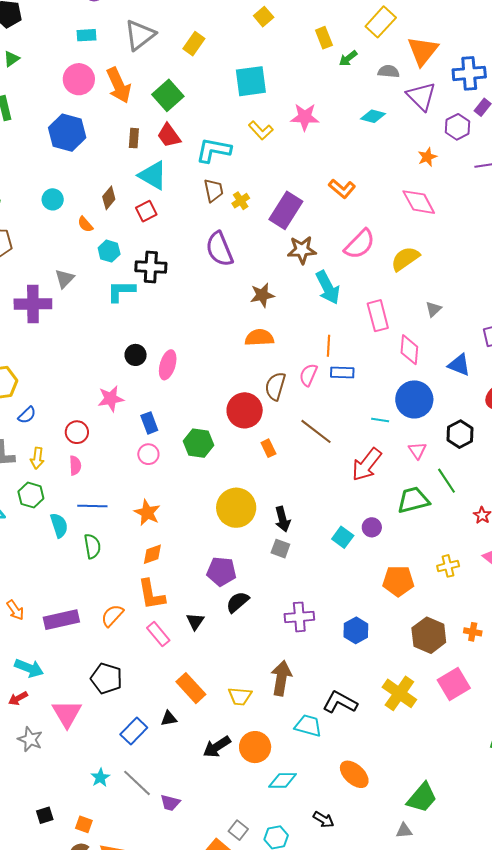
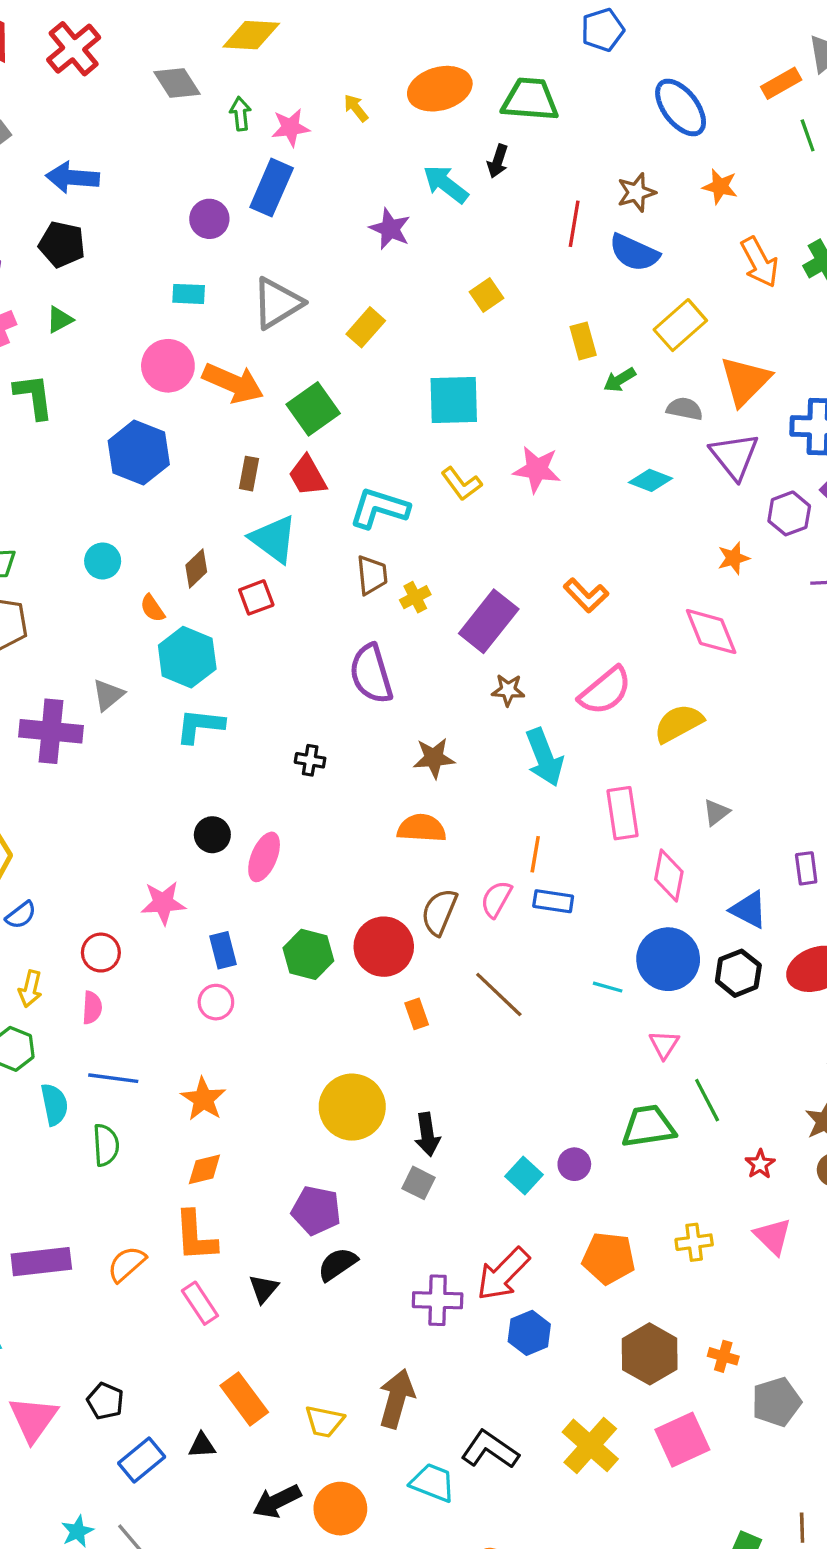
orange arrow: (119, 85) -> (233, 383), turned -48
brown star: (302, 250) -> (508, 690), size x0.7
cyan hexagon: (109, 251) -> (187, 657), size x1.6
black cross: (151, 267) -> (310, 760), moved, size x0.6
black hexagon: (460, 434) -> (738, 973), moved
green hexagon: (199, 443) -> (308, 954), moved
red arrow: (367, 465) -> (503, 1274), moved
black pentagon: (106, 678) -> (105, 1401), moved, size x0.7

